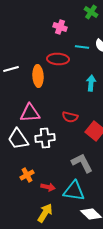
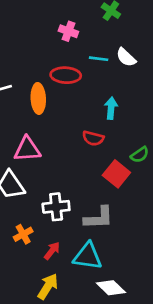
red semicircle: (70, 117) -> (93, 138), moved
white cross: (45, 138) -> (56, 207), moved
gray L-shape: (82, 163) -> (99, 218), turned 115
red arrow: (48, 187) -> (52, 251), turned -64

